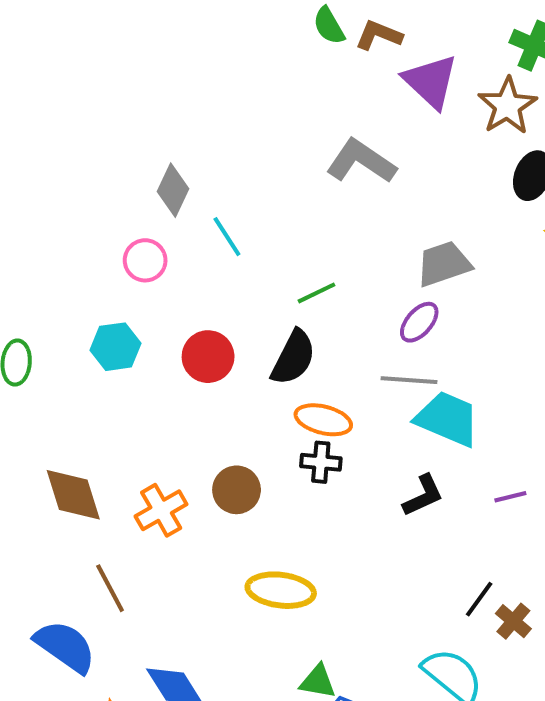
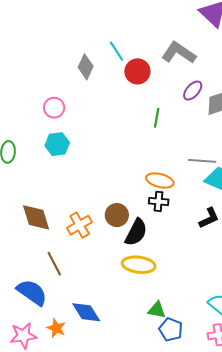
cyan line: (227, 237) -> (117, 51), moved
pink circle: (145, 260) -> (54, 108), moved
green line: (317, 293) -> (157, 118), turned -54
purple ellipse: (419, 322) -> (193, 91), moved
red circle: (208, 357) -> (137, 71), moved
black semicircle: (293, 358) -> (136, 232), moved

